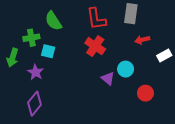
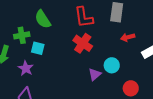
purple triangle: (108, 78) -> (95, 74), turned 40

